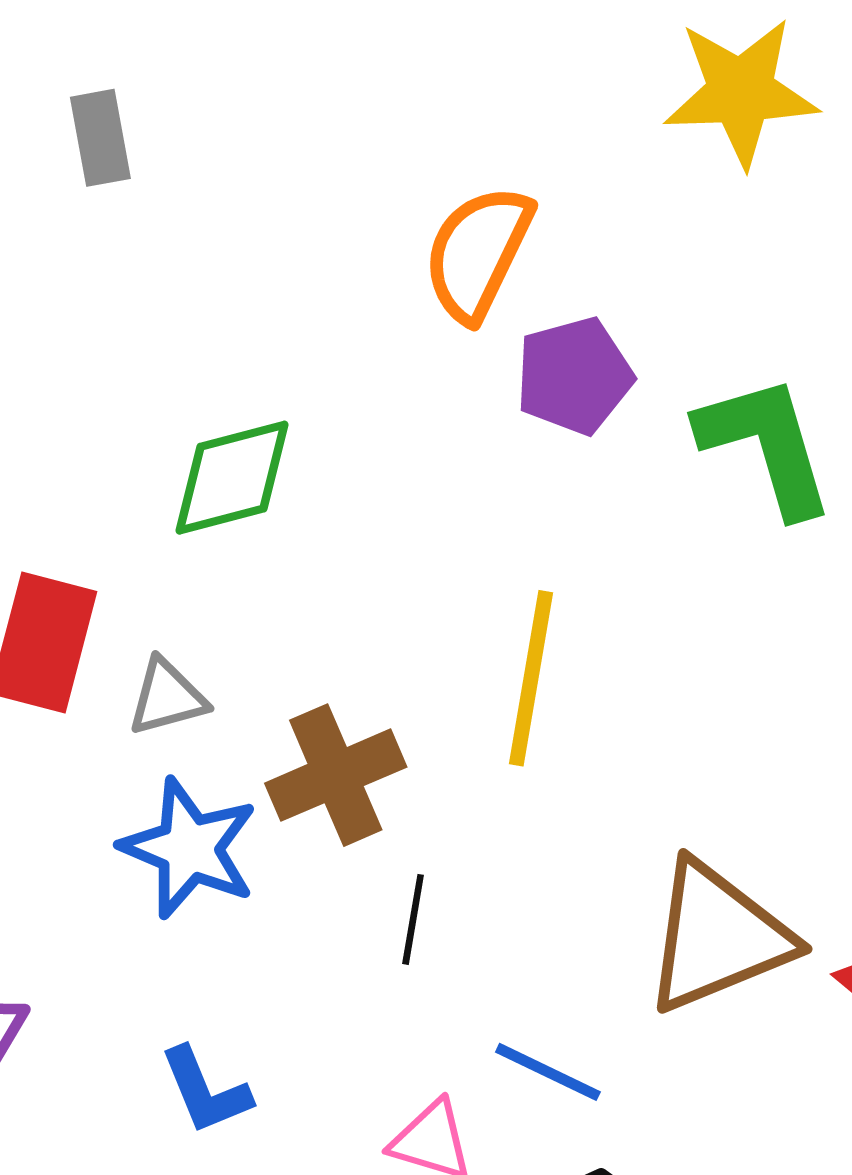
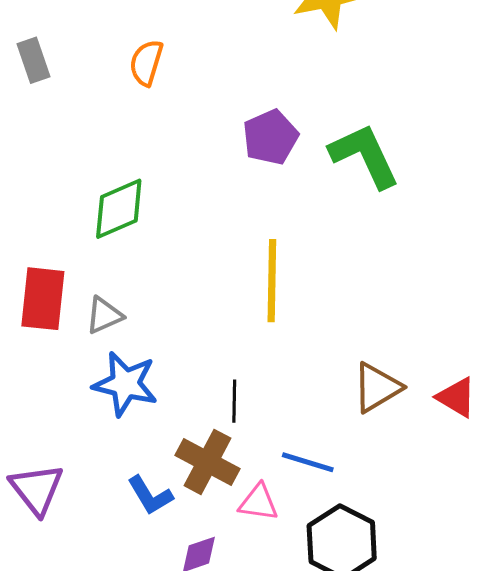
orange semicircle: (478, 253) -> (146, 63), moved, size x0.7
brown cross: (336, 775) -> (208, 462), moved, turned -30
brown triangle: (718, 937) -> (377, 388), size x0.7

